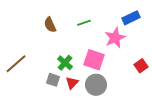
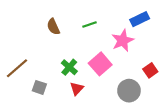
pink square: (94, 60) -> (100, 64), turned 30
gray square: (53, 80) -> (39, 87), moved
gray circle: (96, 85) -> (129, 91), moved

